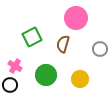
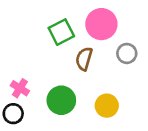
green square: (32, 37) -> (61, 32), moved
gray circle: (100, 49) -> (127, 53), moved

